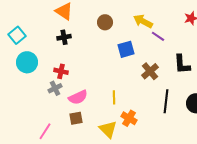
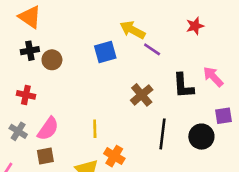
brown circle: (105, 22) -> (52, 60), moved
blue square: (126, 49) -> (105, 52), moved
gray cross: (55, 88) -> (18, 131), moved, turned -32
pink semicircle: (78, 97) -> (48, 129), turned -30

